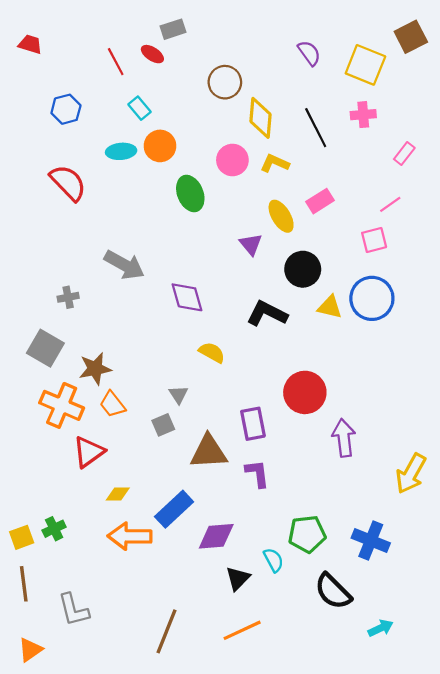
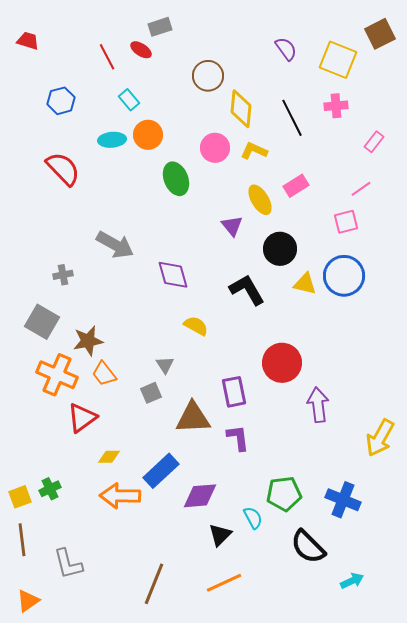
black L-shape: (267, 314) -> (247, 290), turned 33

